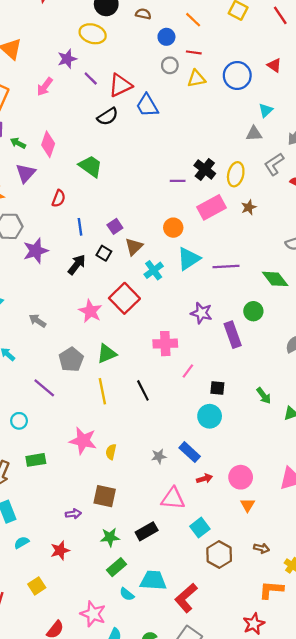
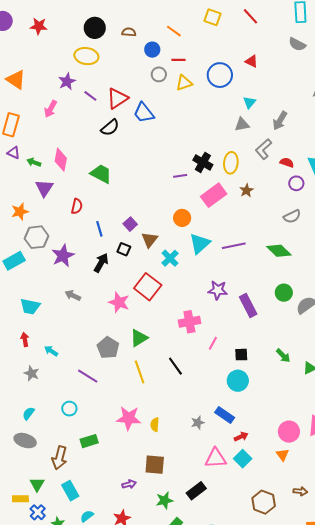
green circle: (253, 311) -> (284, 293), moved
gray arrow: (38, 321) -> (73, 295), moved
pink circle: (241, 477) -> (289, 432), moved
cyan square: (200, 528) -> (243, 459), moved

